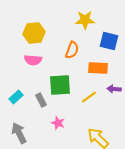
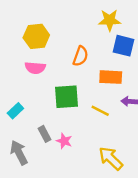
yellow star: (85, 20) -> (110, 20), moved
yellow line: (89, 97) -> (100, 111), turned 63
gray rectangle: (41, 100) -> (44, 134), moved

